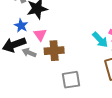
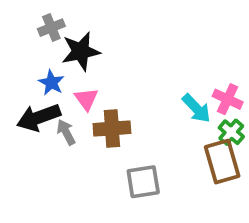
gray arrow: (29, 53) -> (66, 132), turned 40

